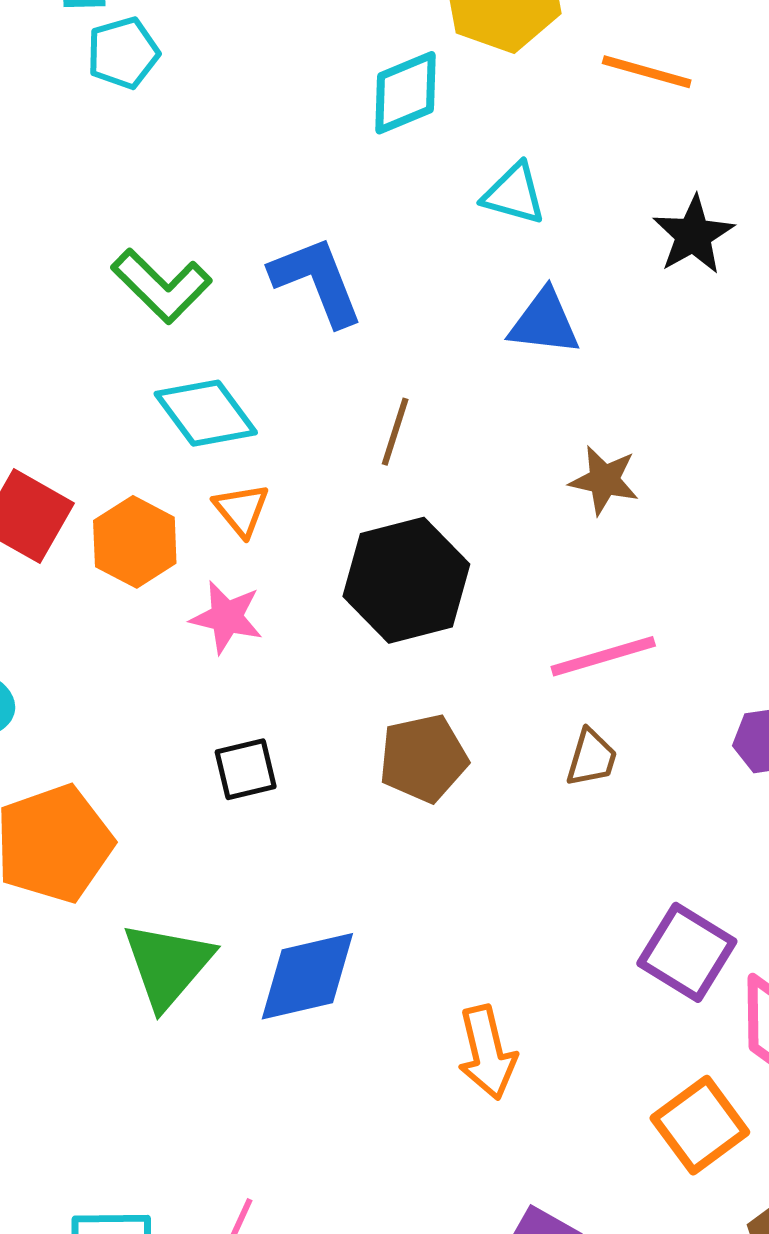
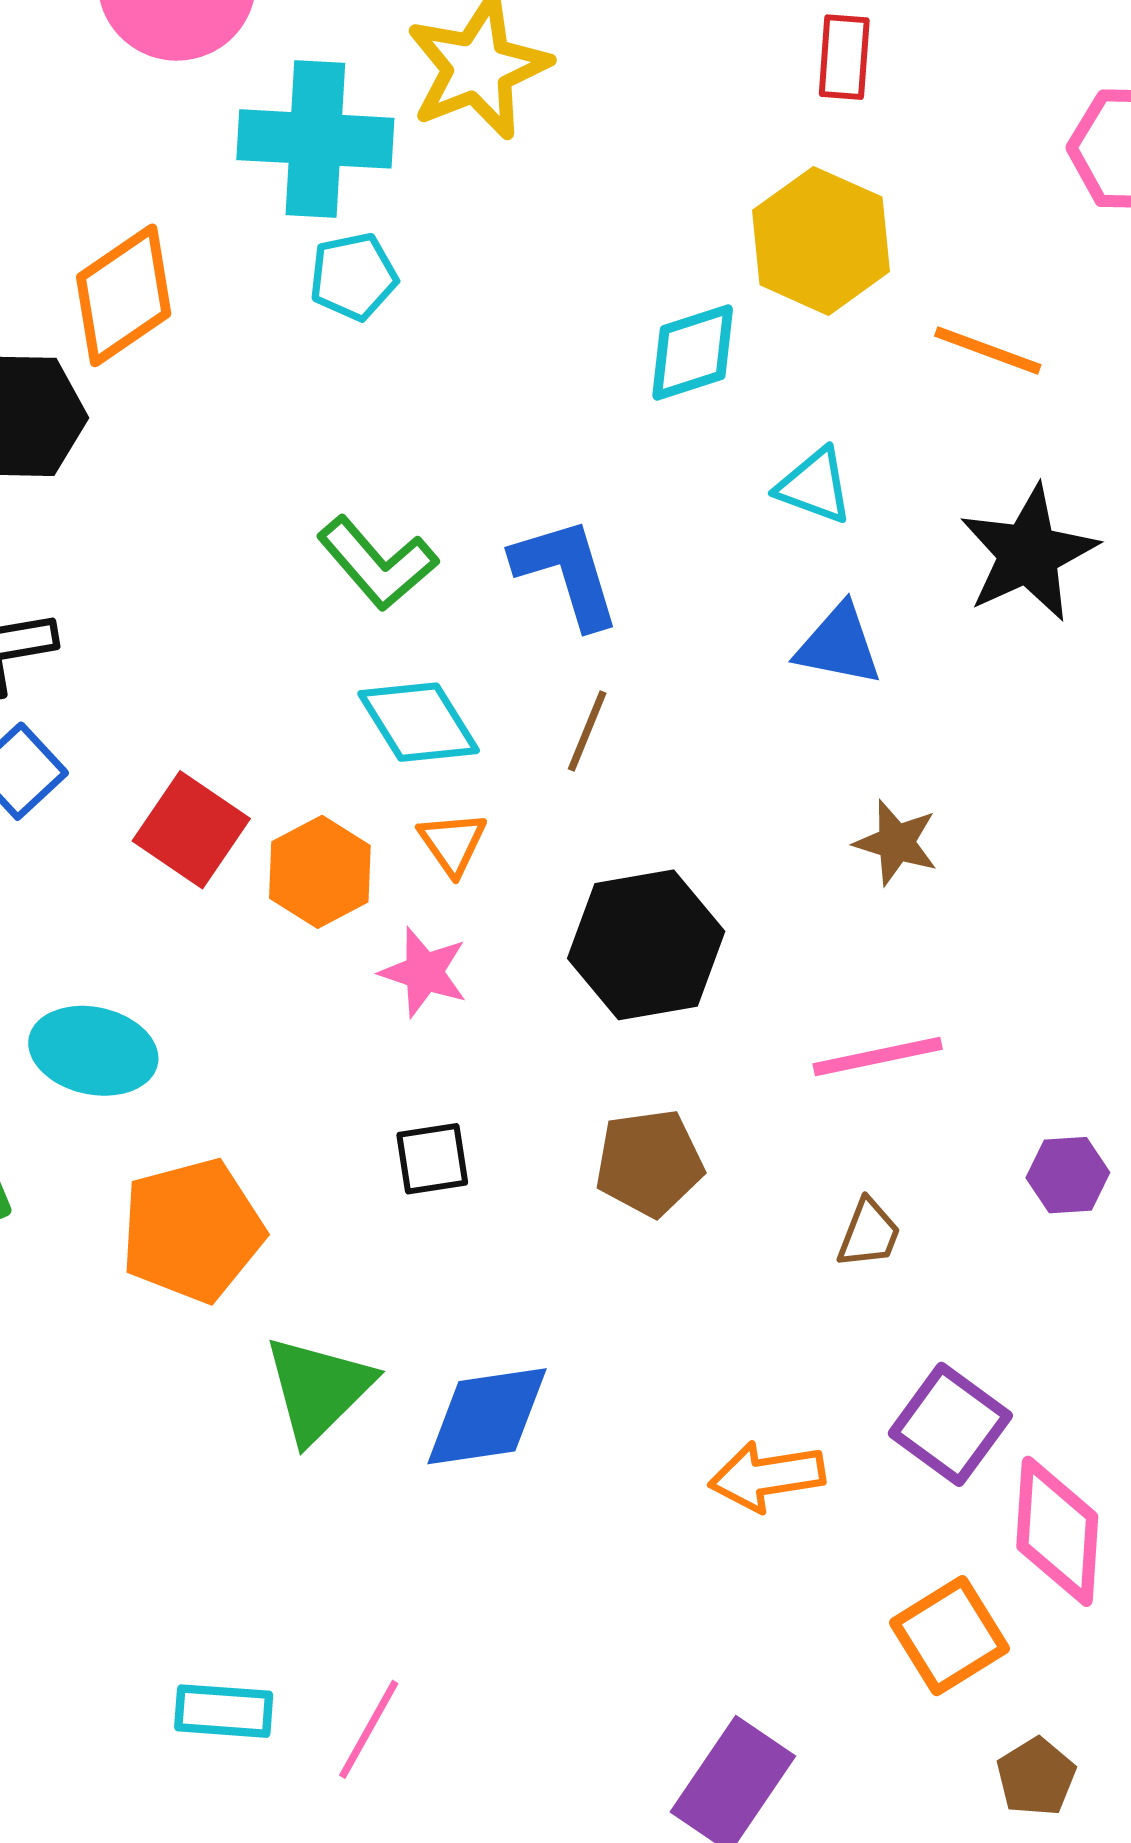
black star: (693, 235) -> (1028, 553), size x1.4
brown line: (395, 432) -> (587, 731), moved
brown trapezoid: (592, 758) -> (869, 1234), moved
orange arrow: (487, 1052) -> (767, 1476), moved, turned 90

